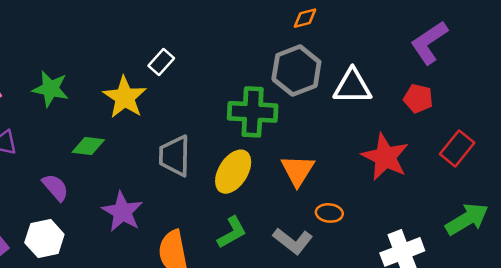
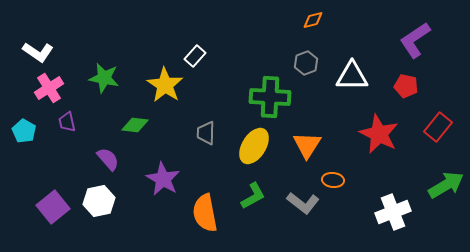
gray hexagon: (296, 71) -> (306, 63), size x0.6
gray trapezoid: (175, 156) -> (206, 133), size x0.7

